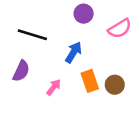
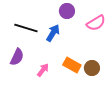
blue arrow: (74, 52) -> (53, 33), moved
orange rectangle: (90, 81) -> (72, 65), turned -42

